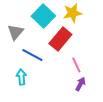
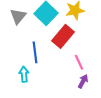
gray triangle: (15, 32) -> (18, 16), moved
blue line: (32, 55) -> (35, 52), turned 55

